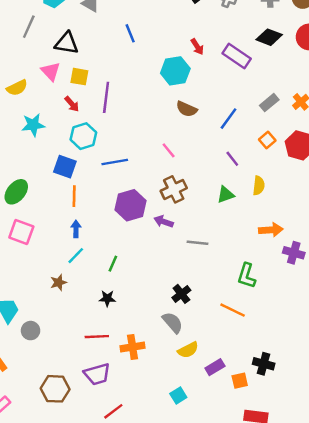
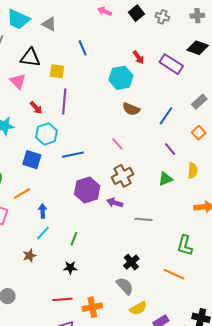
yellow square: (79, 77) -> (57, 71), moved
orange line: (74, 196) -> (22, 193), moved, turned 60

